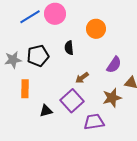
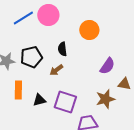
brown arrow: (82, 78) -> (56, 70), moved
purple square: (72, 101) -> (65, 102), turned -30
black triangle: (46, 111) -> (39, 100), moved

